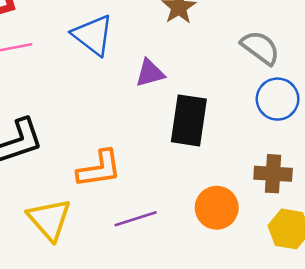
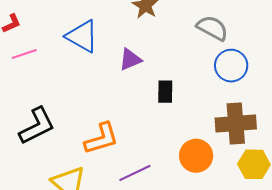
black rectangle: (189, 120) -> (165, 92), size x0.6
brown cross: (273, 174) -> (236, 124), size x1.4

